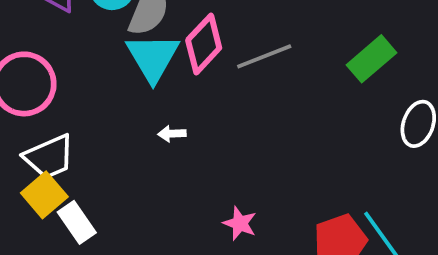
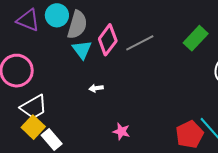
cyan triangle: (153, 57) -> (82, 50), size x0.7
pink star: (240, 223) -> (121, 131), moved

